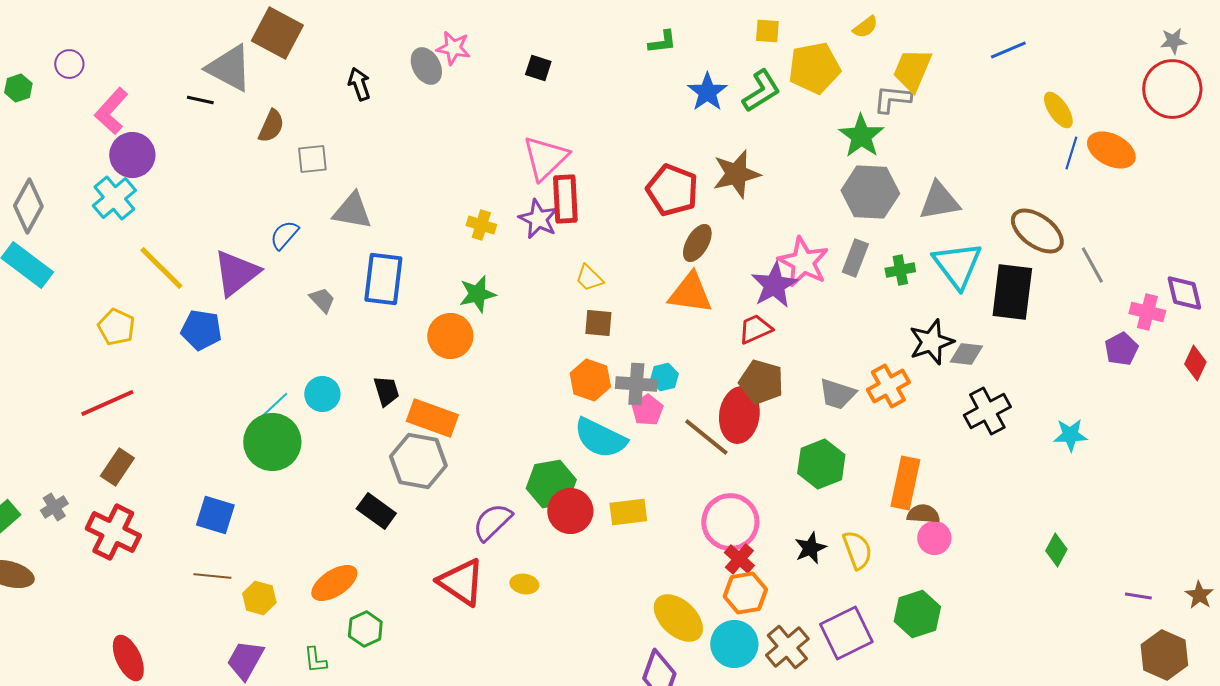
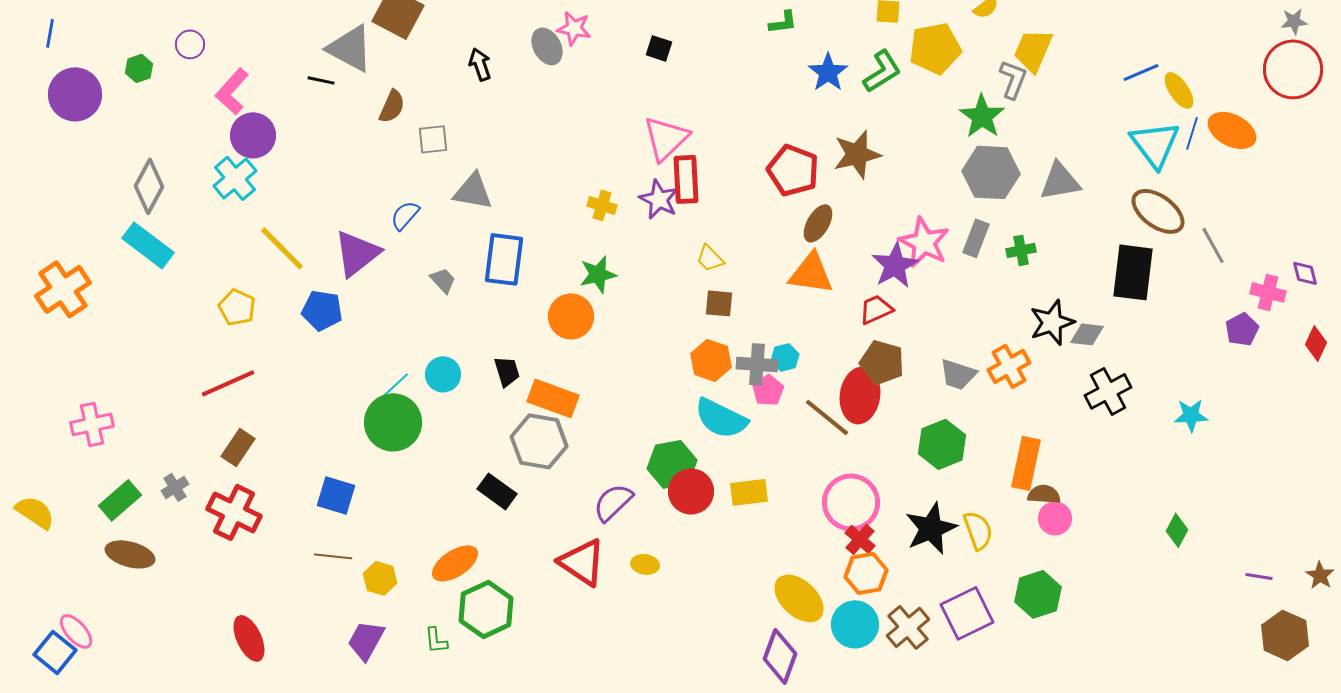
blue line: (1008, 50) -> (1141, 72), moved
gray L-shape: (892, 99) -> (1013, 79), turned 105
cyan triangle: (957, 265) -> (1155, 144), moved
purple diamond: (1184, 293) -> (1305, 273), size x0.7
black star: (810, 548) -> (931, 528), size x1.6
green hexagon: (365, 629) -> (486, 609), size x1.6

